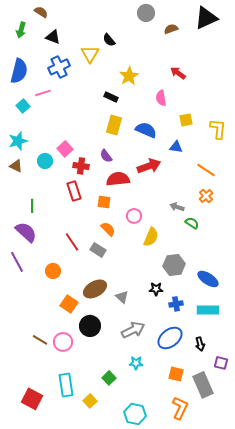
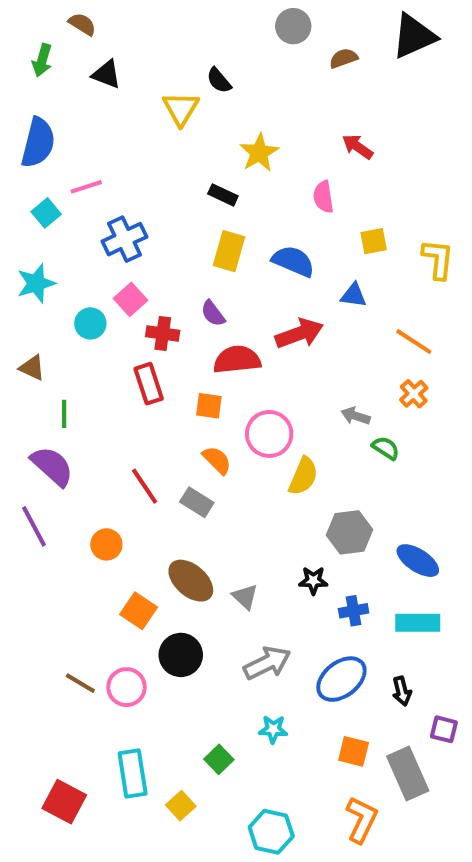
blue cross: (59, 67) -> (125, 239), moved
brown triangle: (16, 166) -> (32, 368), moved
pink circle: (134, 216) -> (269, 434), size x1.5
brown ellipse: (95, 289) -> (191, 581), turned 70

